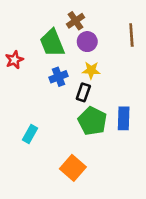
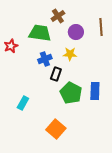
purple circle: (87, 42) -> (76, 32), moved
green trapezoid: (52, 43) -> (40, 33), turned 120
black rectangle: (83, 92) -> (56, 74), moved

